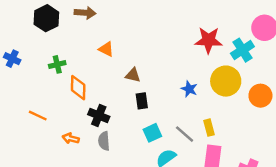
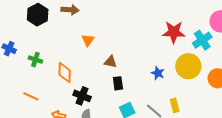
orange triangle: (106, 49) -> (88, 40), turned 40
green cross: (57, 64) -> (35, 60), moved, turned 32

